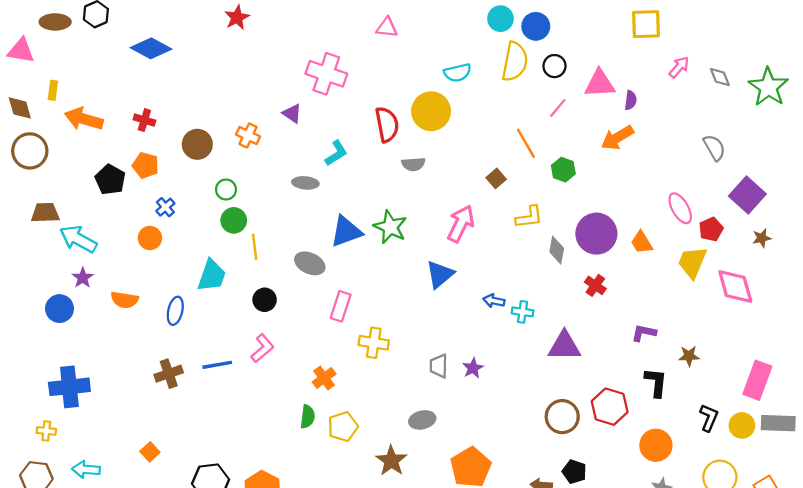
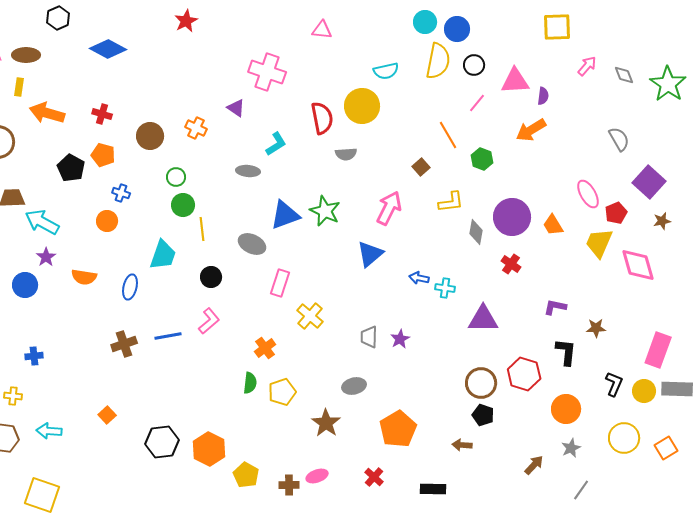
brown ellipse: (55, 22) -> (26, 55), moved
blue cross: (165, 207) -> (121, 193), turned -30
yellow cross: (374, 343) -> (310, 316), turned 32
blue cross: (69, 387) -> (34, 356), size x0.5
black pentagon: (574, 472) -> (483, 415), moved

